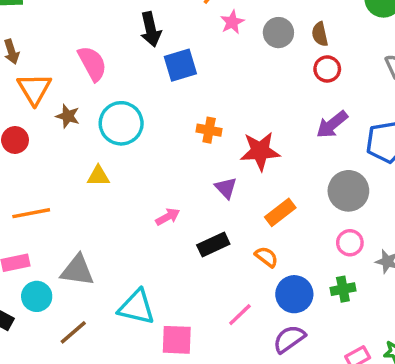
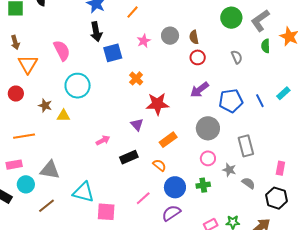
pink star: (232, 22) -> (144, 41), moved
brown star: (68, 116) -> (45, 105), moved
orange cross: (209, 130) -> (136, 78), moved, turned 32

